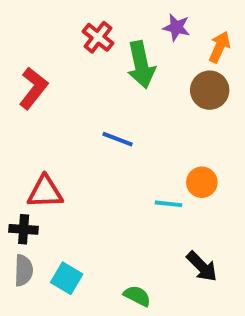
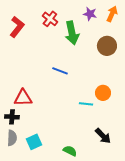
orange arrow: (219, 47) -> (112, 14), moved
red L-shape: (33, 88) -> (17, 27), moved
cyan square: (67, 278) -> (34, 142), turned 35

